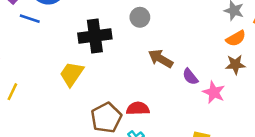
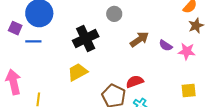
brown arrow: (161, 59) -> (139, 39), turned 132
yellow trapezoid: (72, 74) -> (78, 72), turned 45

